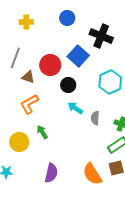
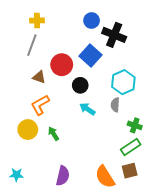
blue circle: (67, 18) -> (92, 21), moved
gray line: (15, 58) -> (32, 45), moved
gray semicircle: (95, 118) -> (115, 105), moved
yellow circle: (19, 142) -> (28, 130), moved

